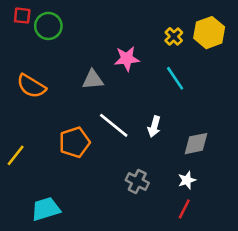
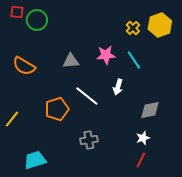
pink star: (127, 59) -> (106, 55), moved
white arrow: (154, 127) -> (118, 87), moved
gray cross: (137, 181) -> (89, 140), moved, turned -36

